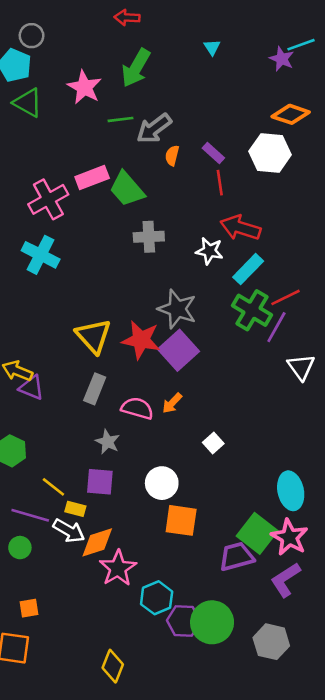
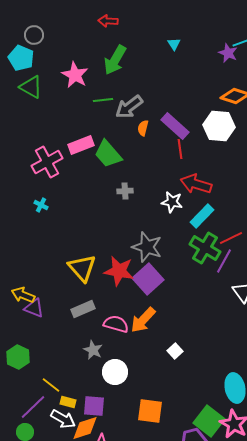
purple rectangle: (213, 153) -> (175, 126), size x1.6
gray cross: (149, 237) -> (125, 191), size x0.7
cyan cross: (41, 255) -> (41, 205), size x0.5
gray rectangle: (95, 389) -> (83, 309), turned 45
orange arrow: (172, 403) -> (143, 320), size x1.6
purple square: (100, 482) -> (94, 406), moved
white circle: (162, 483) -> (115, 372), moved
purple line: (30, 515) -> (33, 407), turned -60

